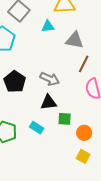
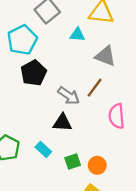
brown line: (84, 64) -> (95, 88), moved
black pentagon: (15, 82) -> (34, 73), moved
green square: (65, 119) -> (73, 161), moved, turned -32

